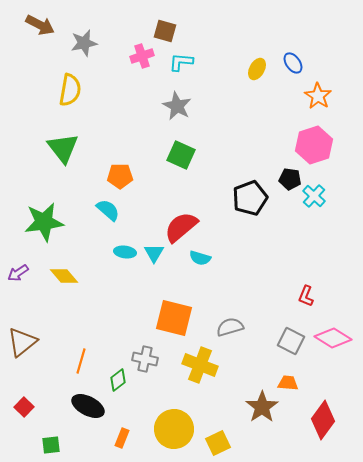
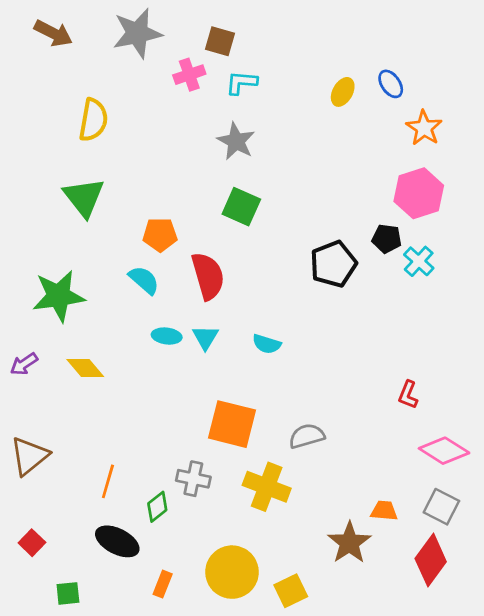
gray star: (84, 43) -> (137, 33), moved, size x1.4
red semicircle: (181, 227) -> (208, 276), moved, turned 114
gray square: (291, 341) -> (441, 507), moved

